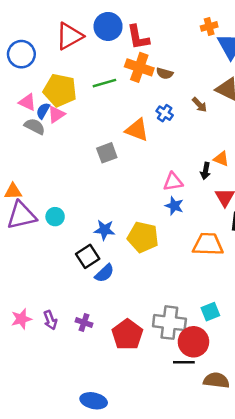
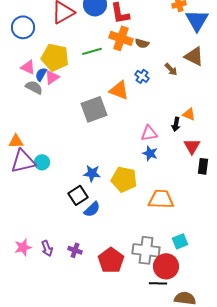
gray square: (107, 153) -> (94, 109), size x1.5
cyan circle: (55, 217) -> (42, 162), moved
orange trapezoid: (208, 244) -> (161, 199), moved

